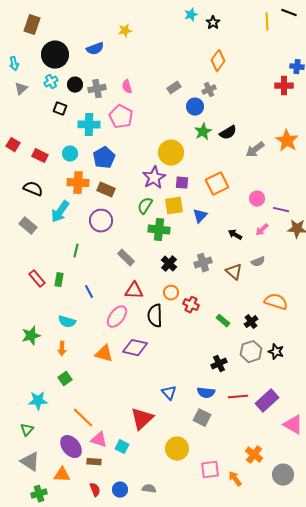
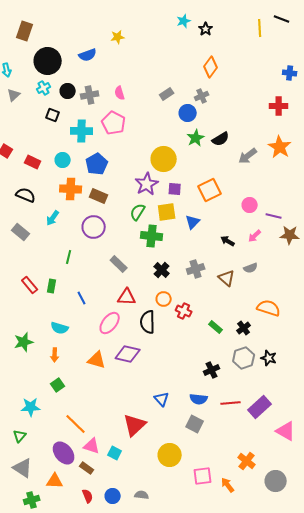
red cross: (284, 86) -> (279, 106), moved
cyan arrow: (60, 212) -> (53, 218), size x0.7
brown rectangle: (94, 462) -> (87, 468), turned 32

